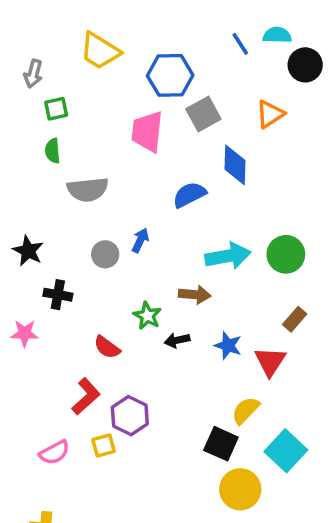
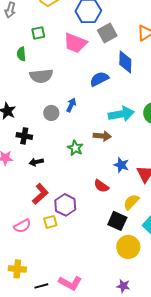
green square: (56, 109) -> (38, 33), moved
pink trapezoid: (147, 132) -> (75, 43), turned -75
black arrow: (177, 340) -> (36, 162), moved
red semicircle: (107, 347) -> (101, 186), moved

